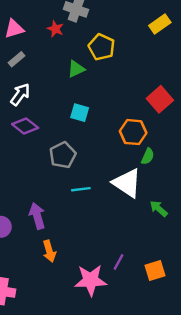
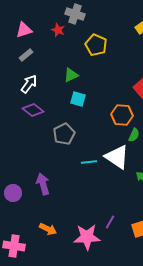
green triangle: (76, 69) -> (71, 75), moved
cyan line: (81, 189) -> (89, 162), moved
orange arrow: (49, 251) -> (48, 229), moved, turned -48

